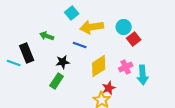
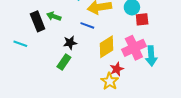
red square: (134, 39) -> (142, 19), turned 32
black rectangle: (27, 53) -> (38, 21), moved
pink cross: (126, 67) -> (134, 48), size x1.6

